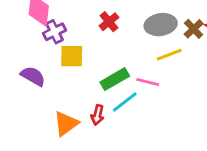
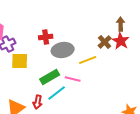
red cross: (109, 22) -> (46, 37), turned 32
gray ellipse: (161, 25) -> (63, 50), moved

